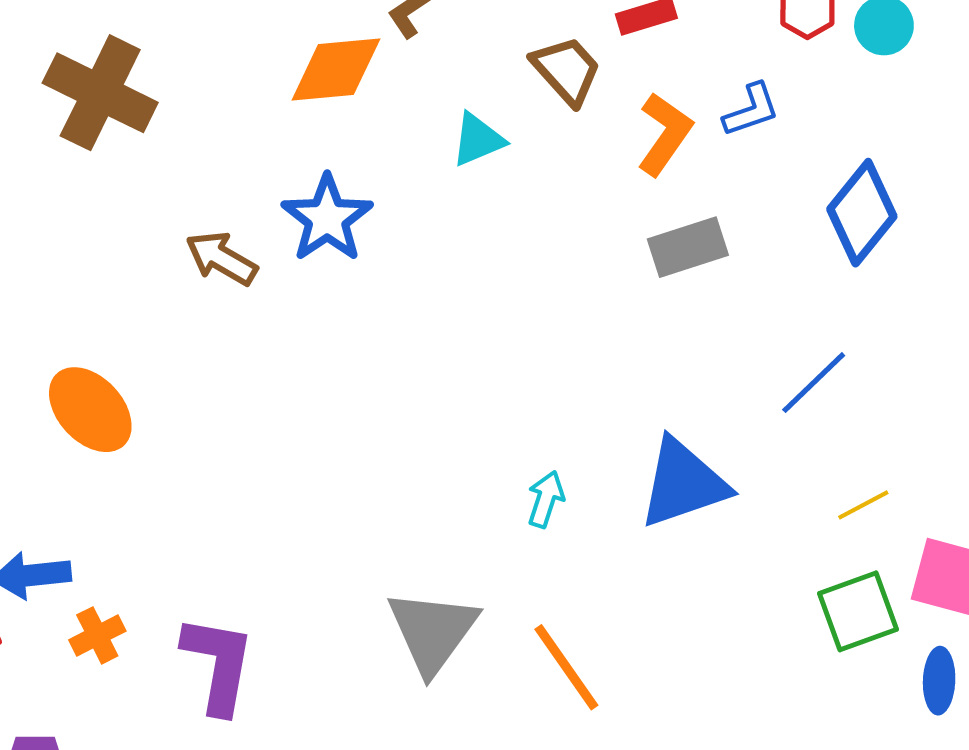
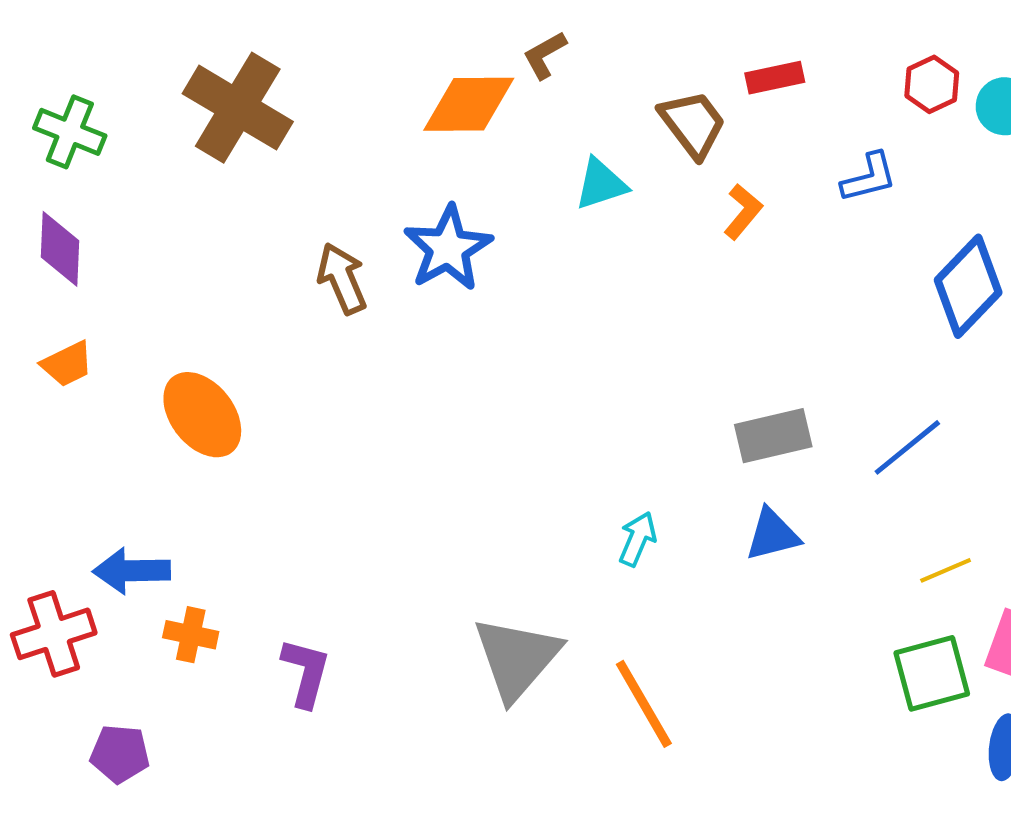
orange L-shape: (665, 134) -> (743, 212), moved, size x0.7
gray rectangle: (688, 247) -> (773, 436), moved
brown arrow: (221, 258) -> (342, 278), turned 32
blue triangle: (683, 483) -> (772, 535), size x0.6
orange cross: (97, 635) -> (191, 635), turned 34
purple L-shape: (218, 664) -> (306, 672), size x0.7

